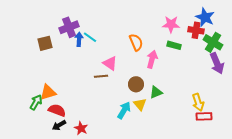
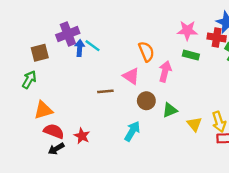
pink triangle: (110, 63) -> (131, 76), moved
green arrow: (36, 102) -> (29, 80), moved
yellow triangle: (140, 104) -> (194, 124), moved
red star: (81, 128) -> (82, 136), moved

